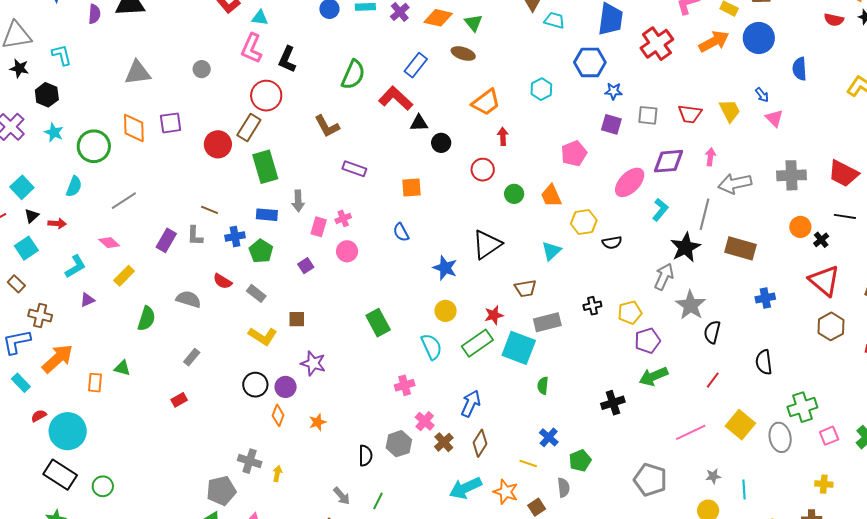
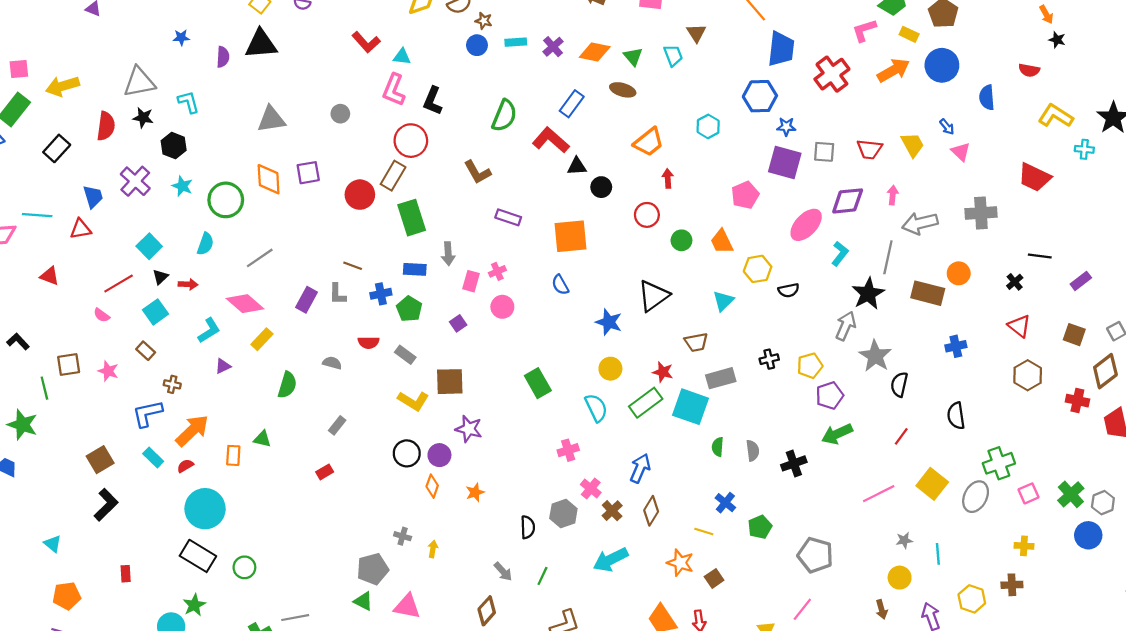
cyan trapezoid: (554, 20) -> (673, 55), moved, turned 55
red semicircle: (834, 20) -> (1029, 70), moved
purple square: (611, 124) -> (785, 163), size x1.5
red trapezoid: (843, 173) -> (1034, 177), moved
orange square: (412, 188) -> (570, 236), size x1.6
orange circle: (800, 227) -> (959, 273), moved
pink diamond: (109, 243) -> (245, 304), size x1.6
red semicircle: (223, 281) -> (369, 343), turned -30
red triangle: (824, 281) -> (1019, 326), size x0.7
gray semicircle: (188, 299) -> (332, 363), size x0.7
red star: (494, 315) -> (663, 372), turned 30
brown cross: (40, 316) -> (172, 384), size x0.7
brown square: (297, 319) -> (450, 382), size x1.6
red semicircle: (39, 416) -> (185, 466), moved
gray ellipse: (780, 437) -> (976, 497), turned 40
gray cross: (250, 461) -> (403, 536), size x0.7
gray pentagon: (650, 480) -> (815, 555), moved
cyan arrow: (465, 488) -> (611, 560), moved
gray semicircle: (564, 488) -> (753, 451), moved

